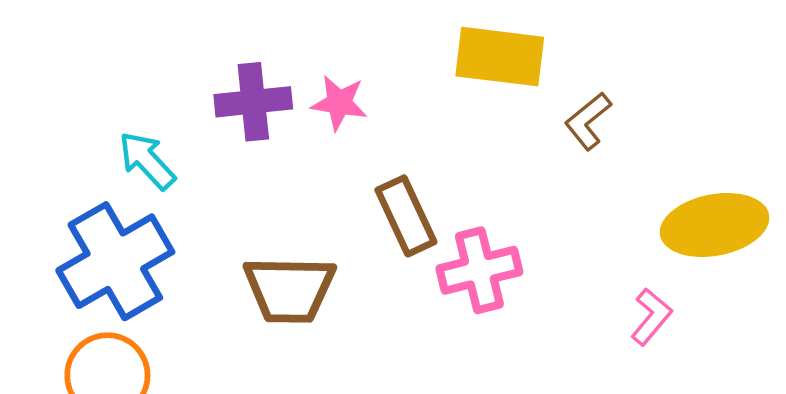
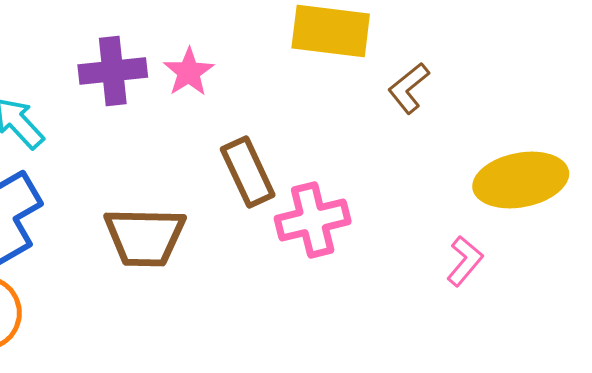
pink star: (339, 103) -> (189, 72), turned 30

